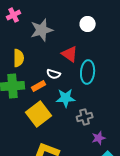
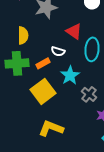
cyan star: (66, 98) -> (70, 75), turned -30
gray cross: (85, 117) -> (89, 94), turned -35

